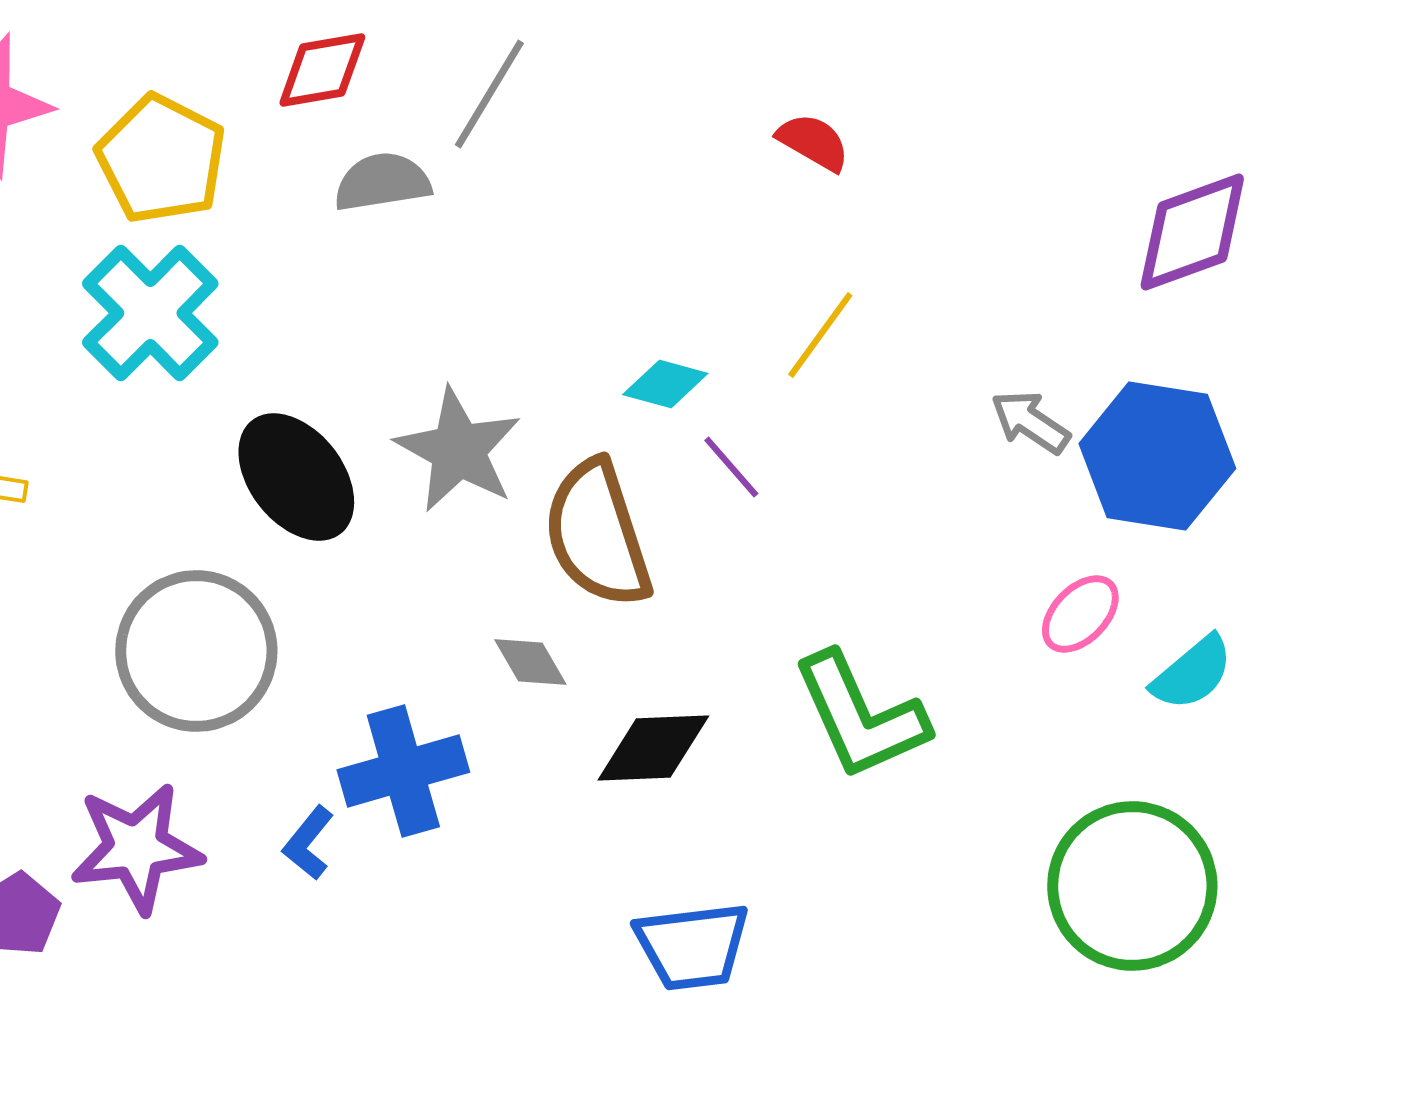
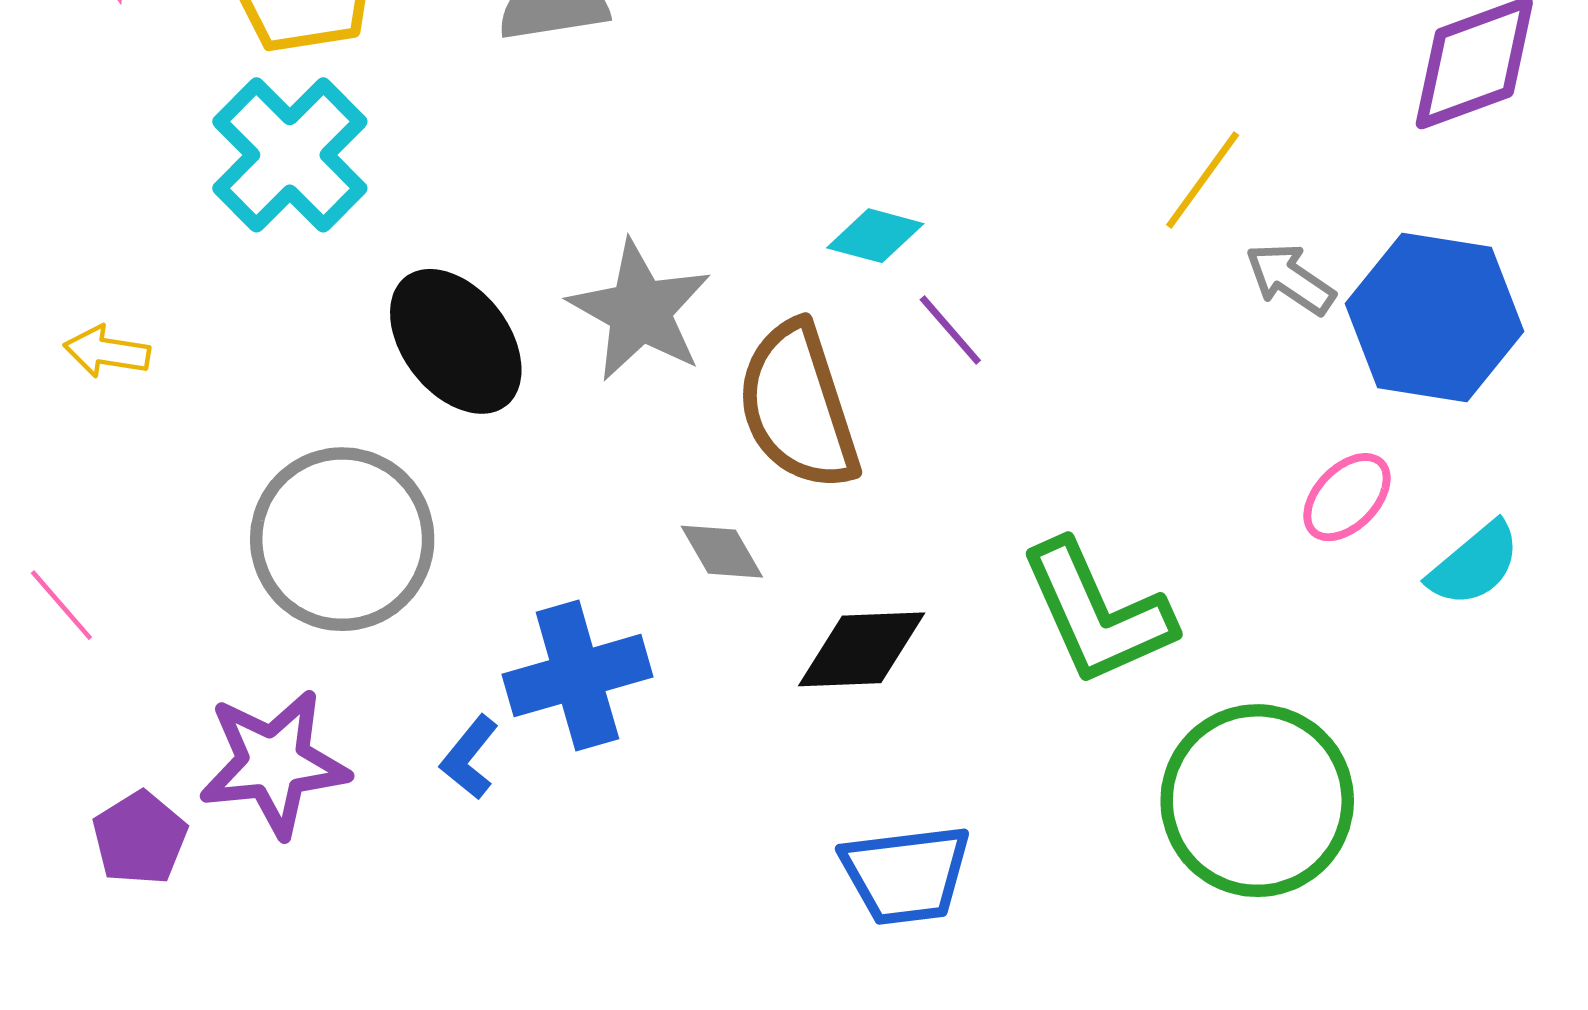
yellow line: (820, 335) -> (1203, 180), moved
green circle: (1132, 886) -> (1257, 801), moved

